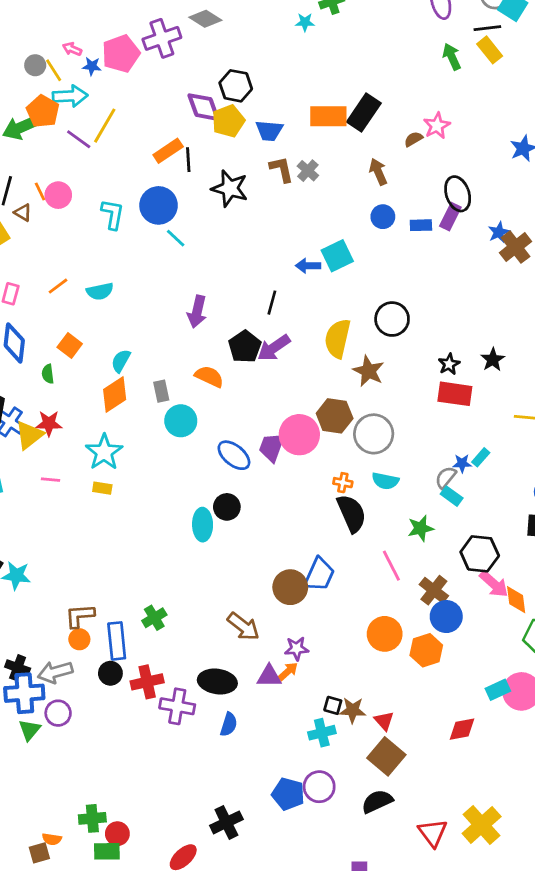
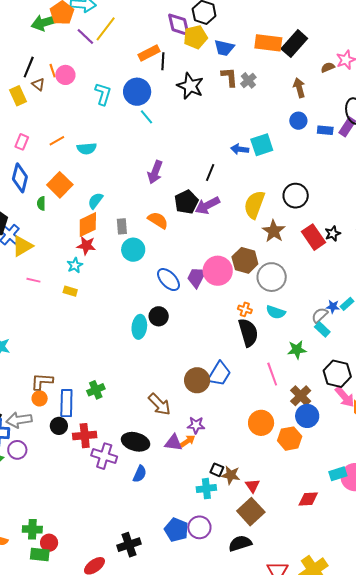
orange square: (70, 345) -> (60, 185), size x1.4
red rectangle: (455, 394) -> (314, 237), moved, turned 40
red star: (49, 423) -> (86, 246), moved
cyan star: (104, 452) -> (75, 265), size x0.6

